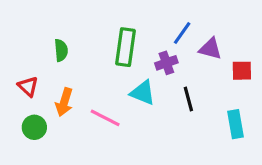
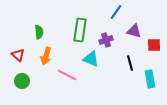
blue line: (182, 33) -> (116, 12), moved
black line: (188, 99) -> (130, 63), moved
orange arrow: (64, 102) -> (46, 56), moved

